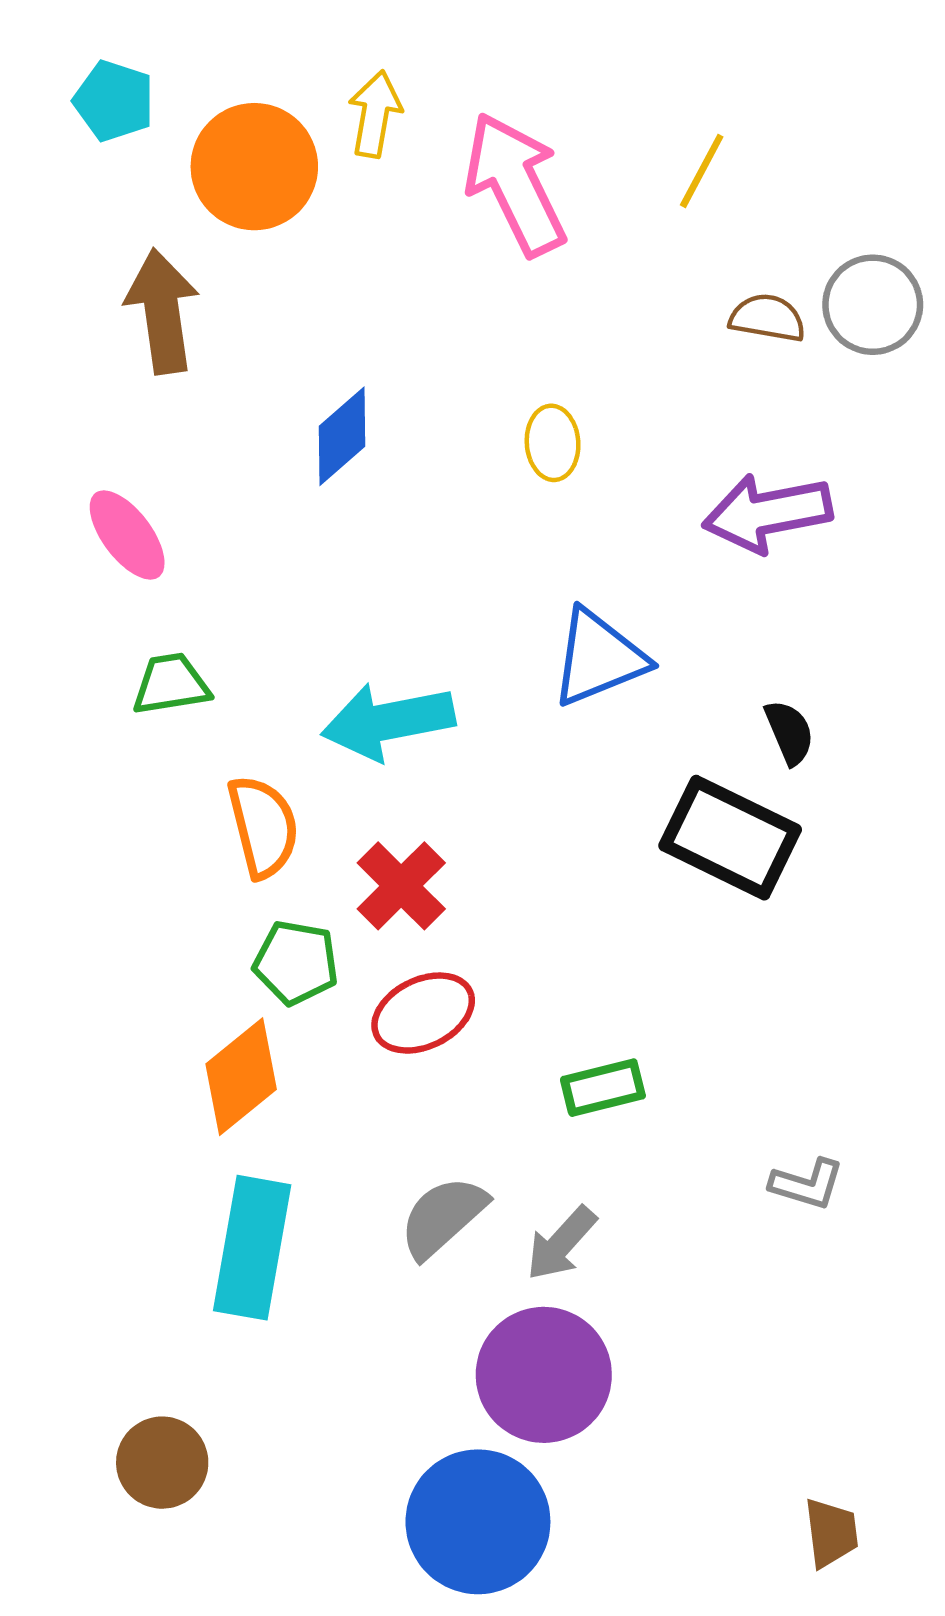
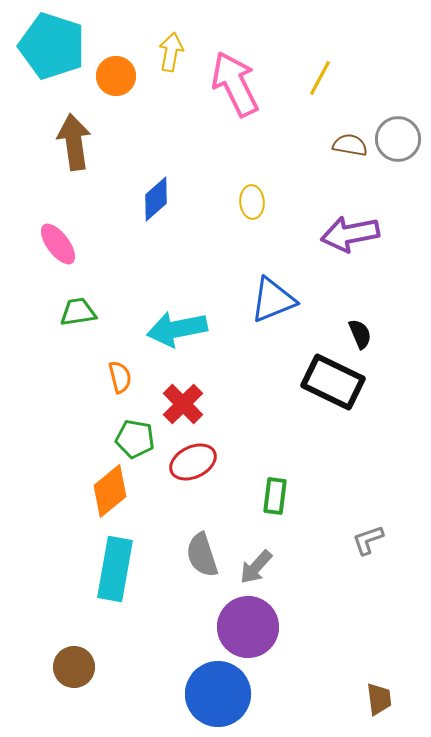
cyan pentagon: (114, 101) -> (52, 46), size x1.8
orange circle: (254, 167) -> (116, 76), size x0.7
orange semicircle: (263, 827) -> (120, 377), size x0.7
green rectangle: (603, 1088) -> (275, 496), turned -69
gray L-shape: (807, 1184) -> (368, 540), turned 144
gray semicircle: (443, 1217) -> (202, 555), turned -66

